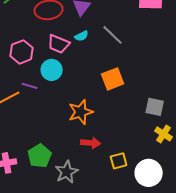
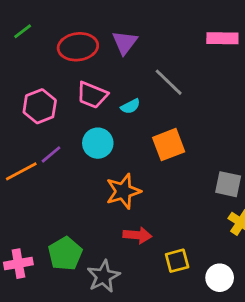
cyan semicircle: (82, 36) -> (130, 106), moved
cyan circle: (52, 70) -> (98, 143), moved
purple line: (30, 86) -> (51, 154), turned -56
white circle: (149, 173) -> (220, 278), size x0.7

